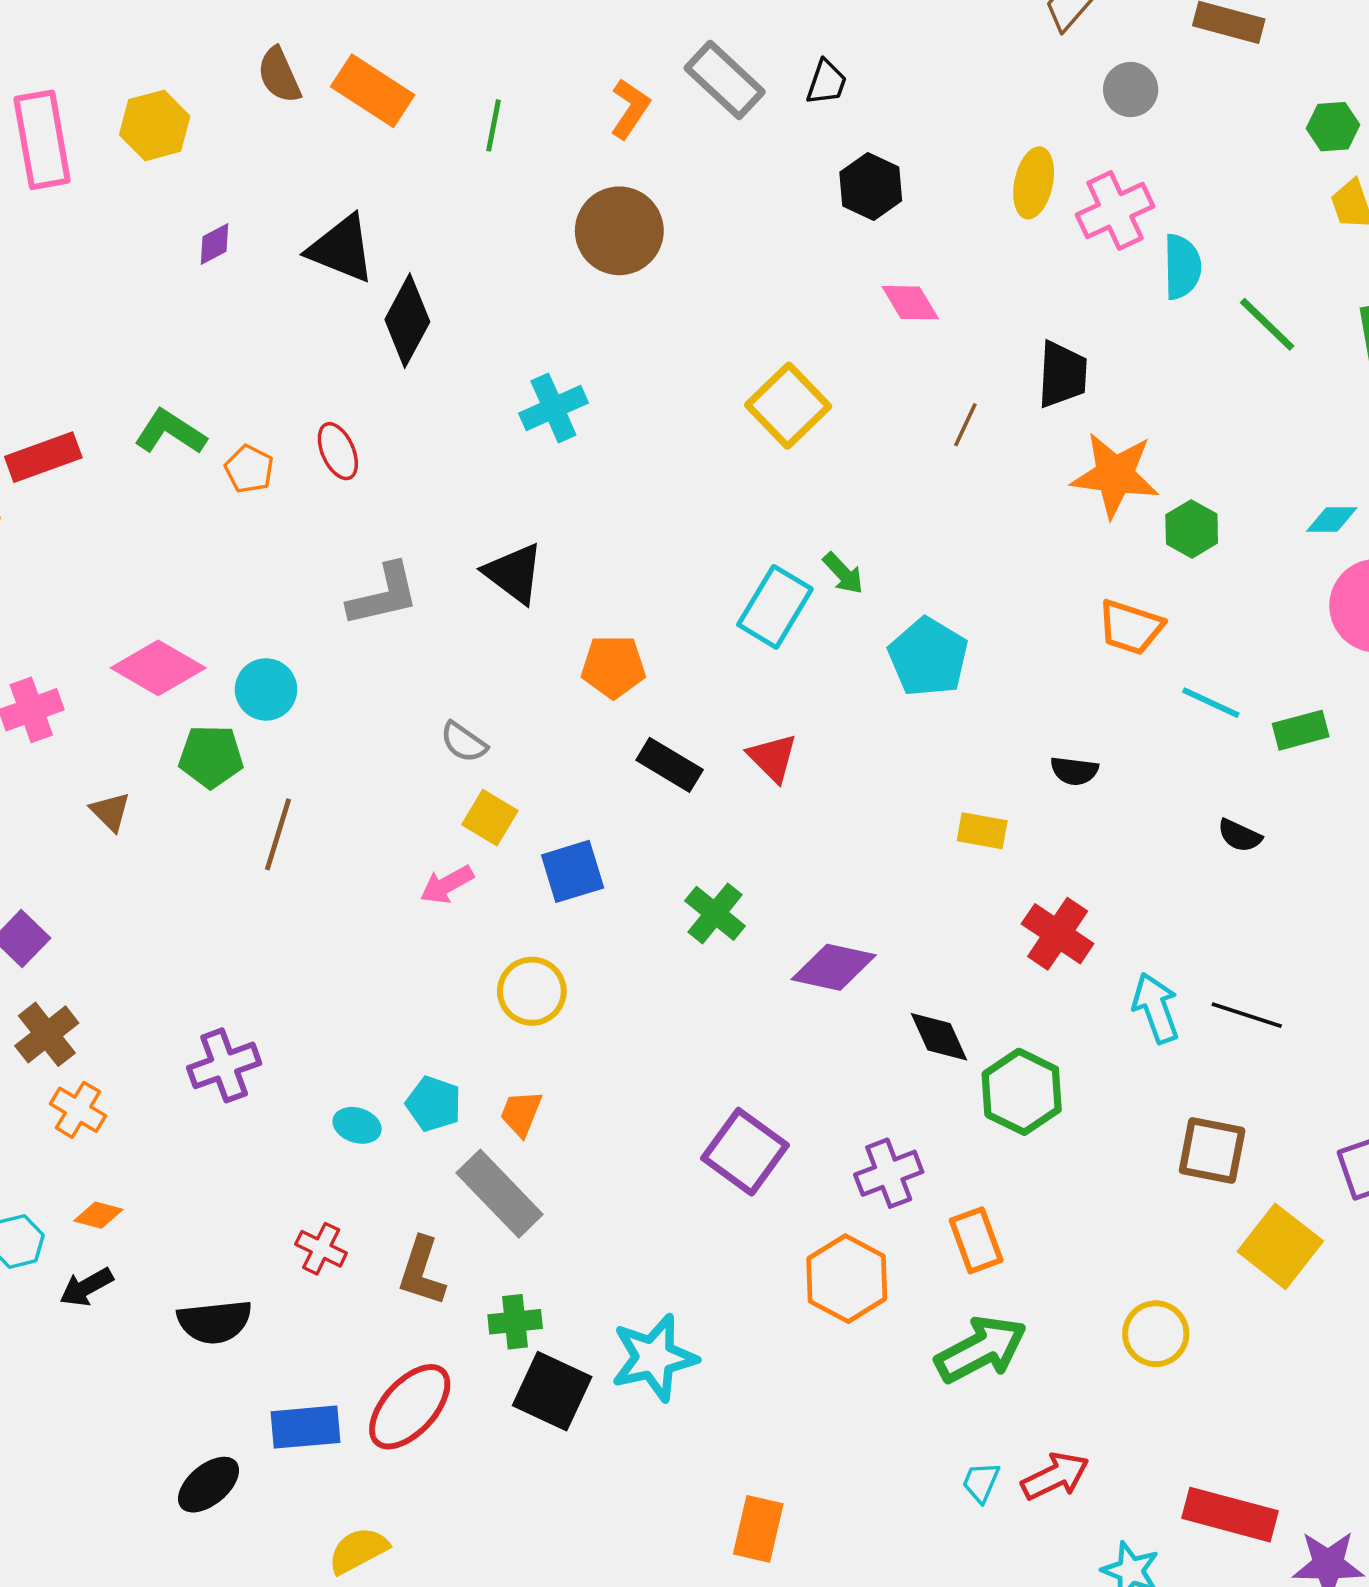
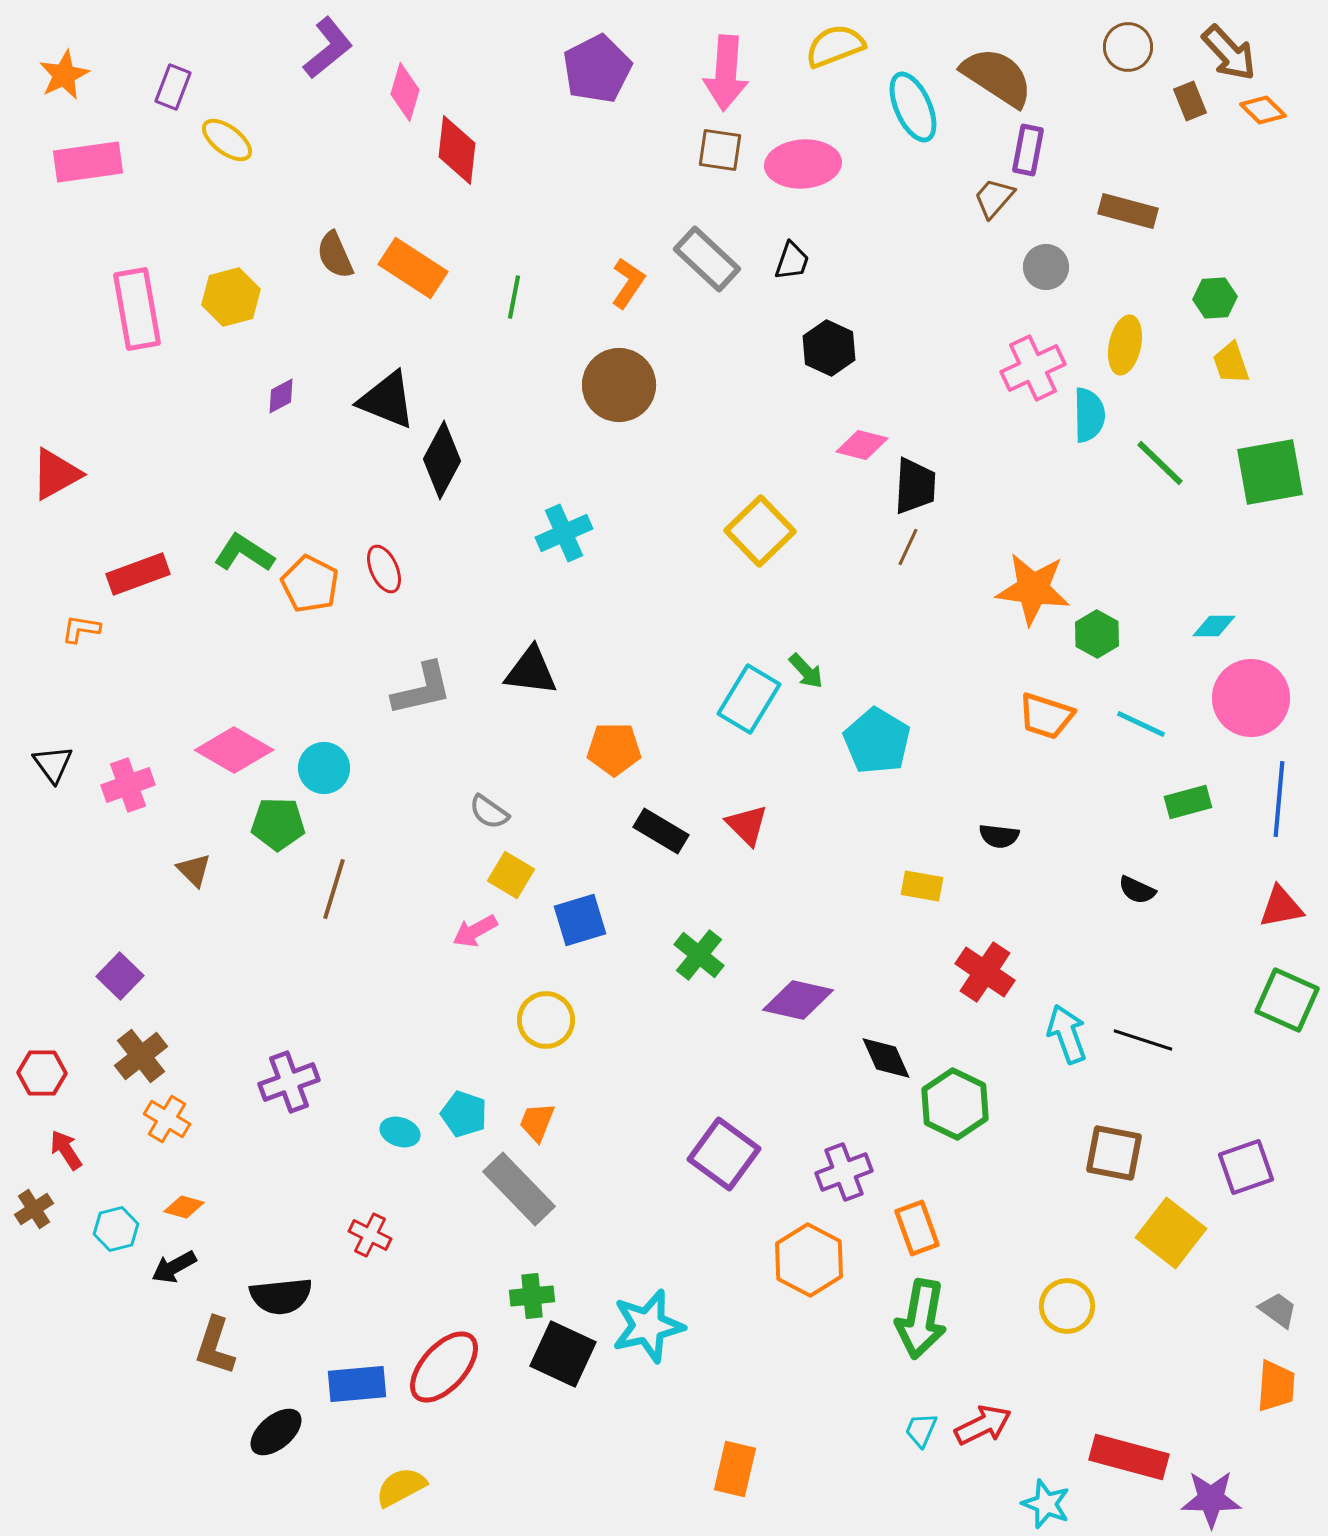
yellow ellipse: (1034, 183) -> (1125, 345), moved
pink diamond: (910, 303) -> (862, 445), turned -45
black trapezoid: (1062, 375) -> (915, 486), moved
orange pentagon: (249, 469) -> (310, 584), size x1.4
black triangle: (514, 573) -> (531, 671), turned -30
cyan line: (1211, 703) -> (1141, 724), moved
brown L-shape: (422, 1271) -> (215, 1346), moved
green arrow: (981, 1349) -> (921, 1319), turned 128

